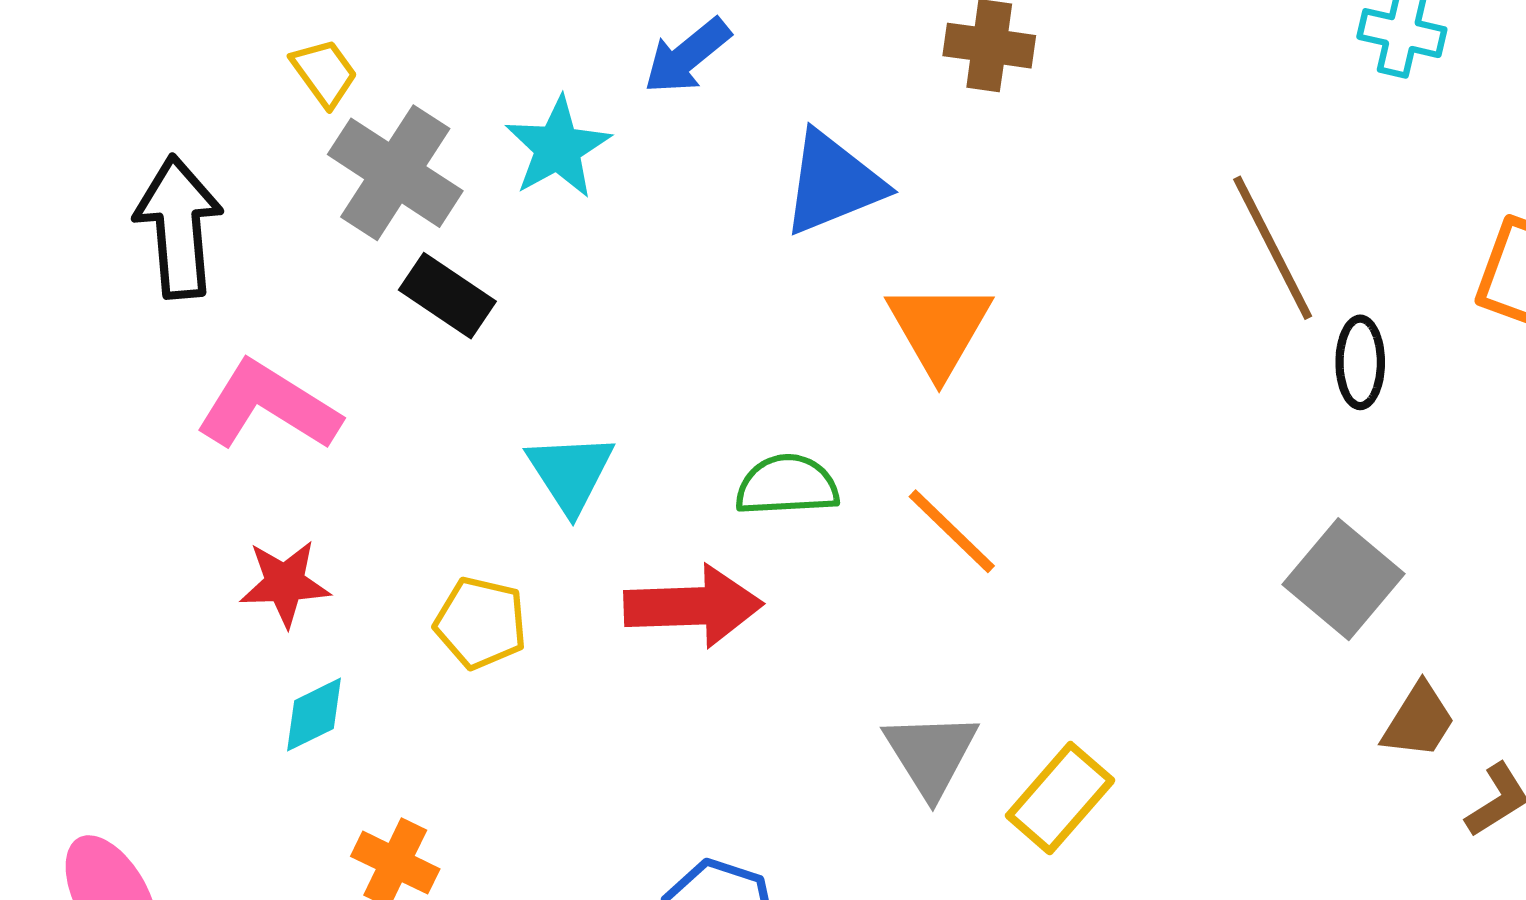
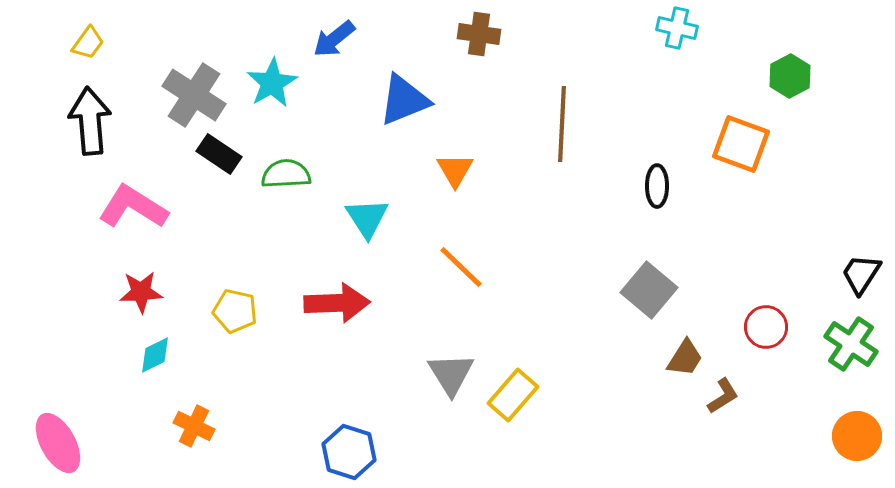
yellow trapezoid: (324, 73) -> (88, 43), moved, turned 72
brown line: (1273, 248) -> (562, 124), moved, turned 30
orange triangle: (939, 329) -> (455, 170), size x0.7
cyan triangle: (570, 473) -> (367, 218), moved
green semicircle: (787, 485) -> (286, 174), moved

